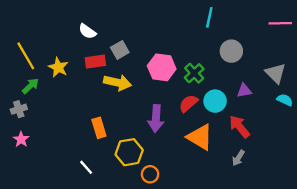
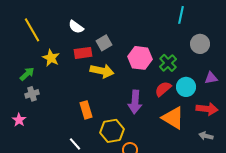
yellow line: (26, 56) -> (32, 30), moved
gray cross: (19, 109) -> (32, 94), moved
red arrow: (239, 127) -> (207, 109), turned 135
gray arrow: (238, 158) -> (206, 136), turned 72

